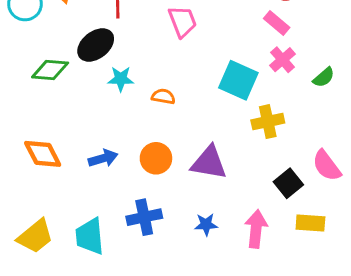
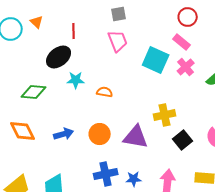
green diamond: (50, 70) -> (34, 92), moved
cyan square: (238, 80) -> (156, 60), moved
yellow cross: (268, 122) -> (165, 115), moved
black square: (288, 183) -> (183, 140), moved
blue cross: (144, 217) -> (106, 174), moved

